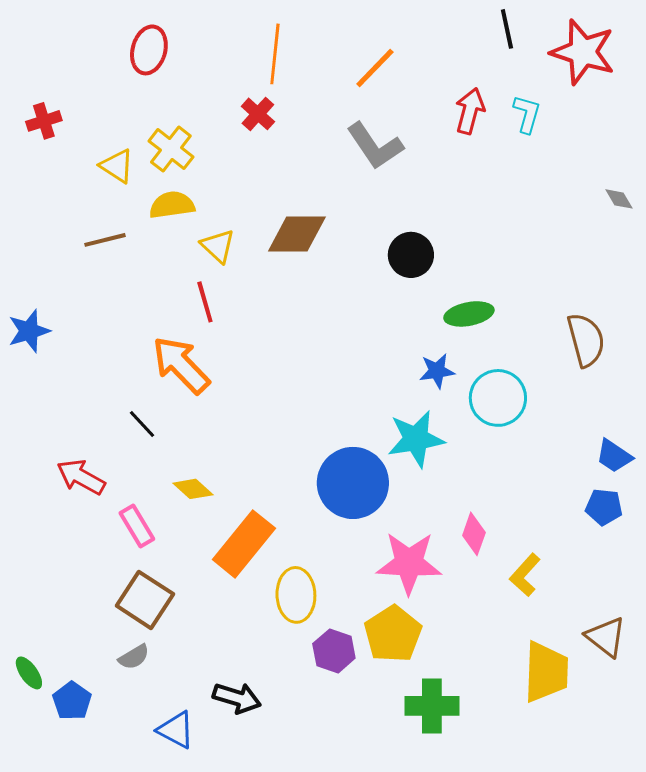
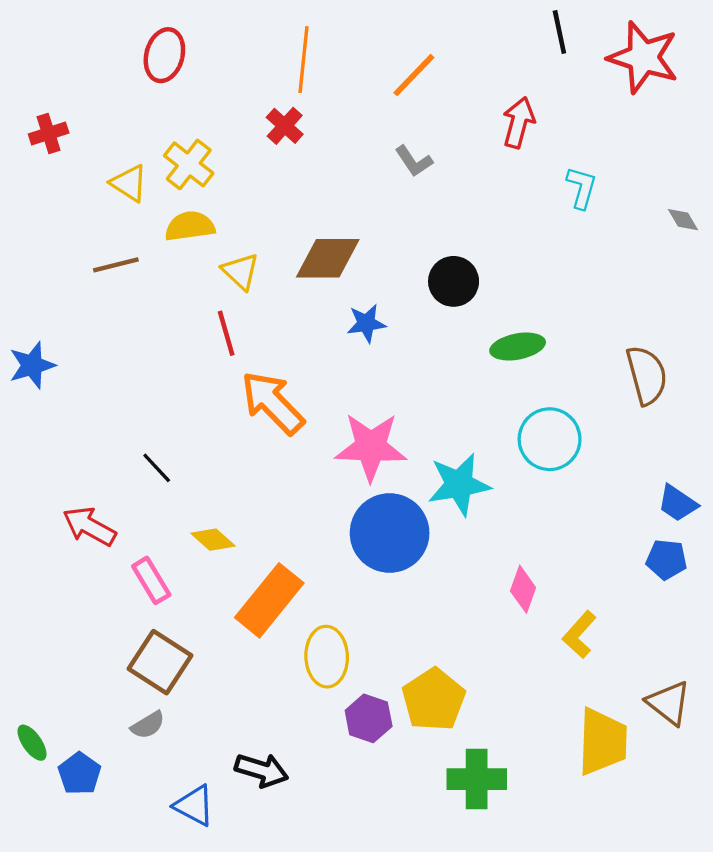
cyan L-shape: (527, 114) -> (582, 188), moved
gray L-shape: (375, 146) -> (414, 161), size x0.6
orange arrow: (181, 365) -> (273, 403), moved
blue star: (437, 371) -> (366, 323), moved
pink star: (409, 563) -> (371, 447), moved

